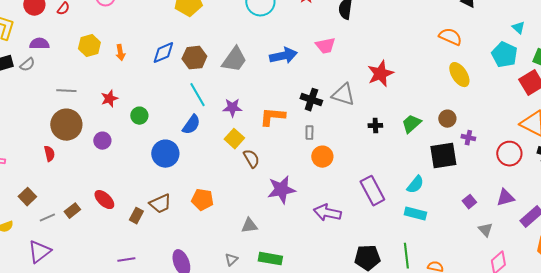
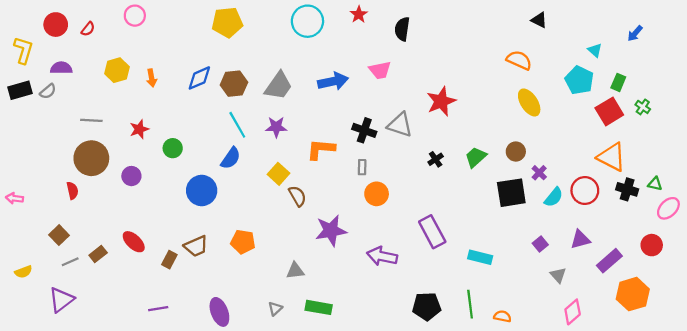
purple star: (232, 108) -> (276, 127), moved
black cross: (375, 126) -> (436, 159), turned -32
purple cross: (468, 138) -> (539, 173), turned 32
cyan semicircle: (415, 185) -> (554, 197), moved
brown square: (27, 197) -> (59, 235), moved

